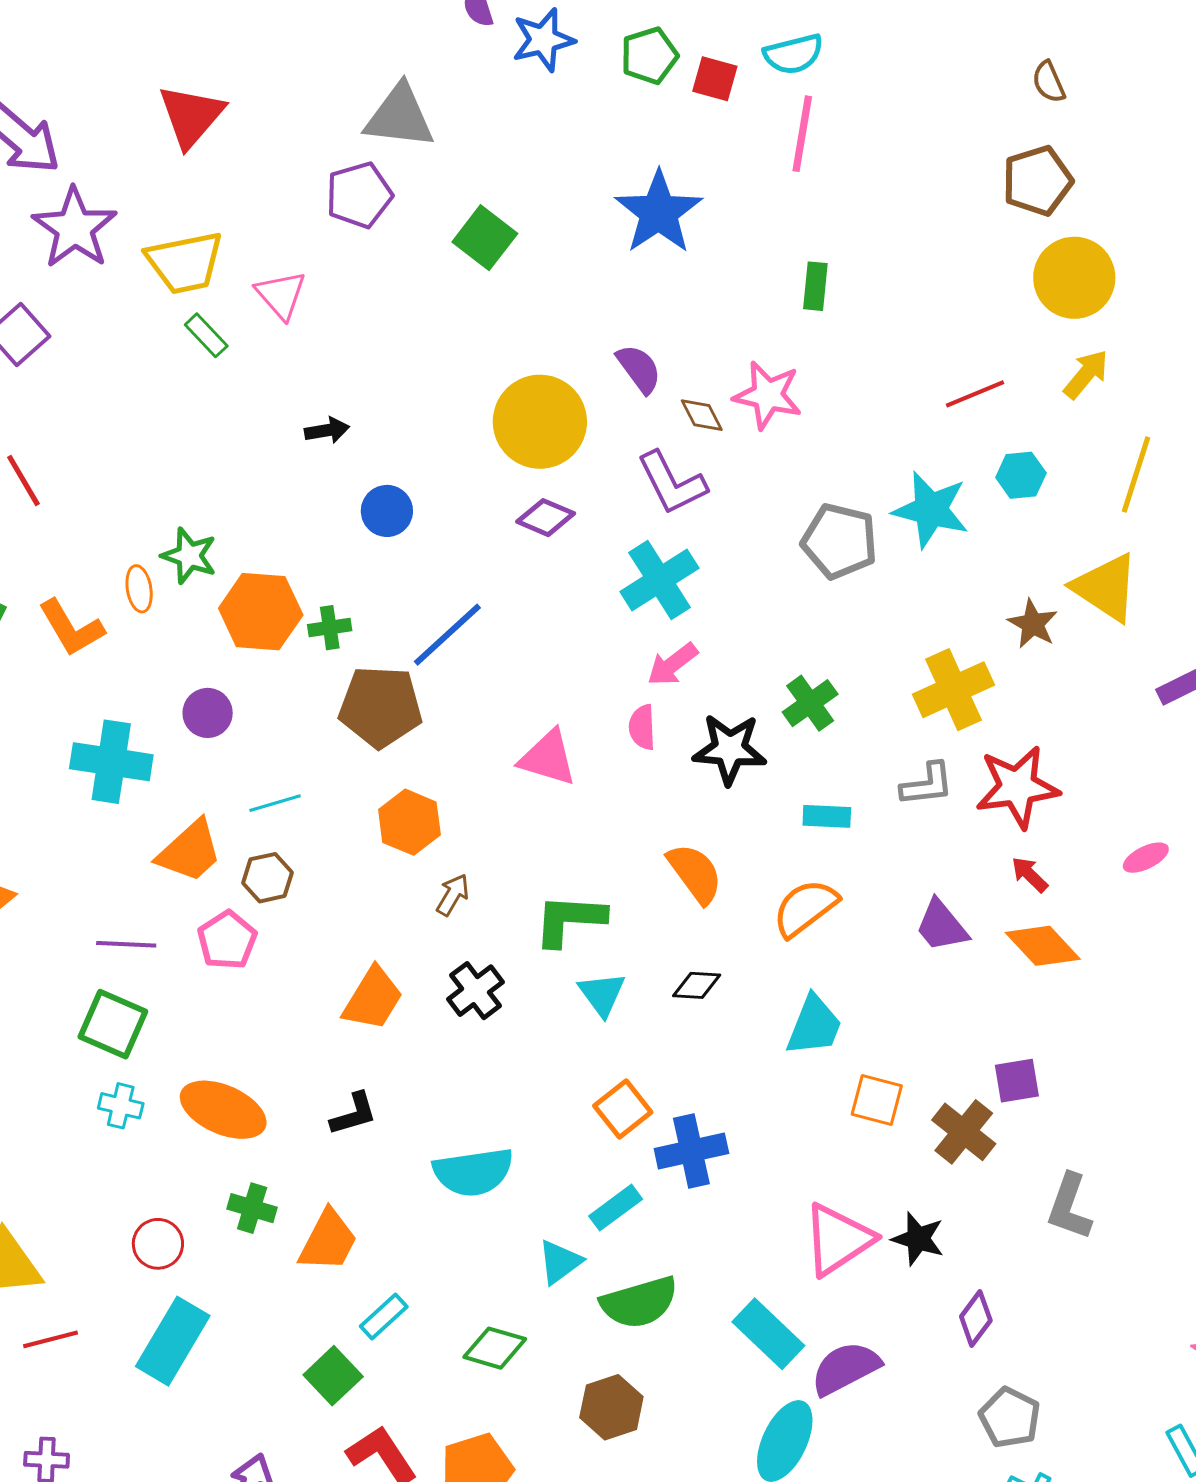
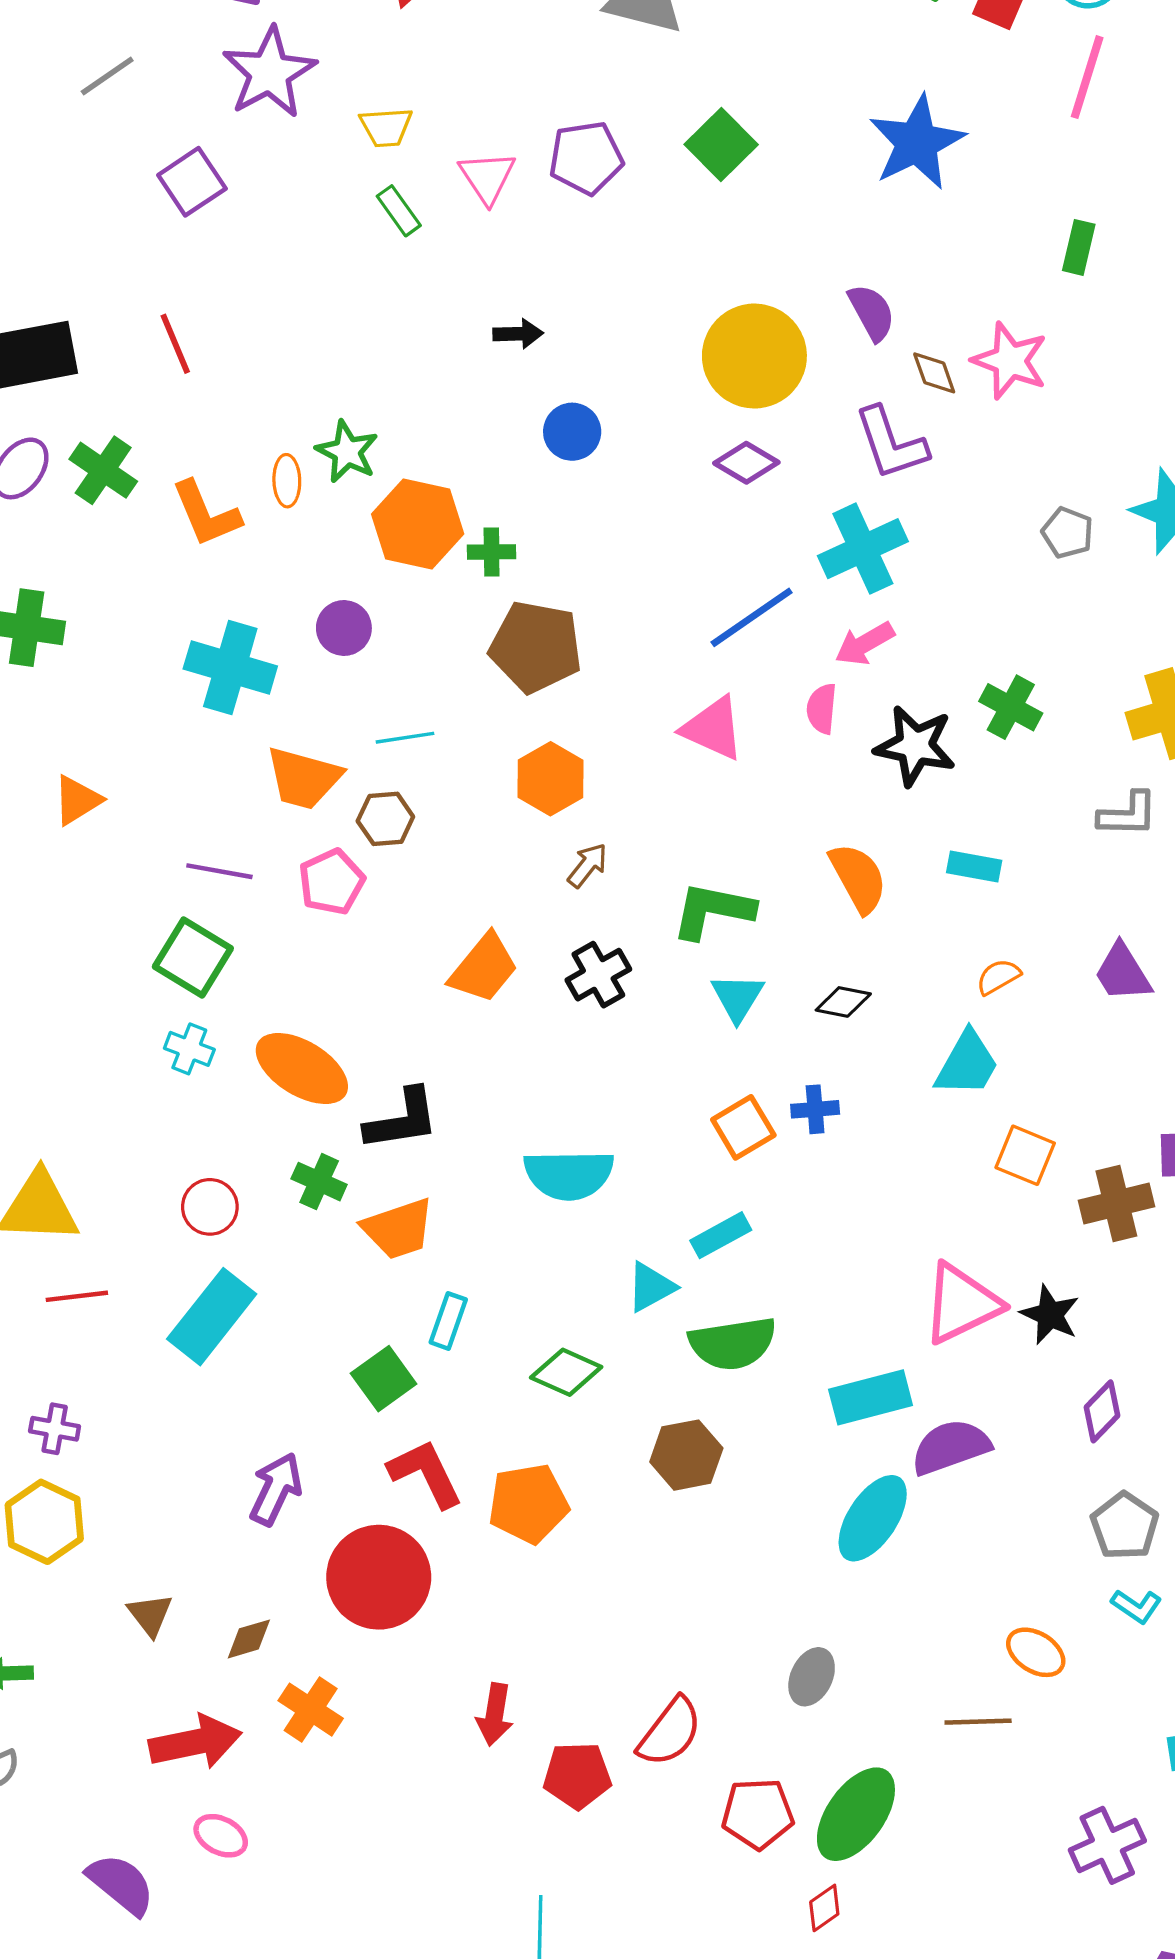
purple pentagon: (359, 195) -> (586, 158), moved
yellow trapezoid: (185, 263) -> (386, 127), size x0.6
gray pentagon: (839, 541) -> (1067, 533), size x0.6
blue line: (447, 635) -> (752, 617), moved
green cross: (810, 703) -> (1011, 707), turned -34
cyan rectangle: (827, 816) -> (974, 866), moved
orange trapezoid: (190, 851) -> (304, 778), turned 50
orange semicircle: (805, 908) -> (998, 977), moved, size x0.6
black L-shape: (354, 1114) -> (402, 1120), moved, size x1.4
brown cross: (964, 1132) -> (1116, 1204), turned 30
blue cross: (691, 1151) -> (815, 1109), moved, size x0.6
orange trapezoid: (328, 1241) -> (398, 1229), turned 36
cyan rectangle: (384, 1317) -> (448, 1321), turned -36
cyan rectangle: (768, 1334) -> (871, 1397), turned -66

